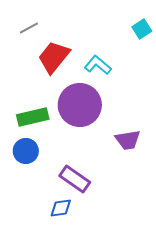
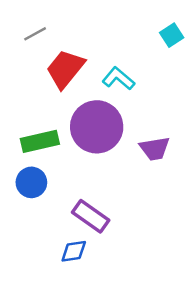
purple trapezoid: (128, 140) -> (155, 149), moved

